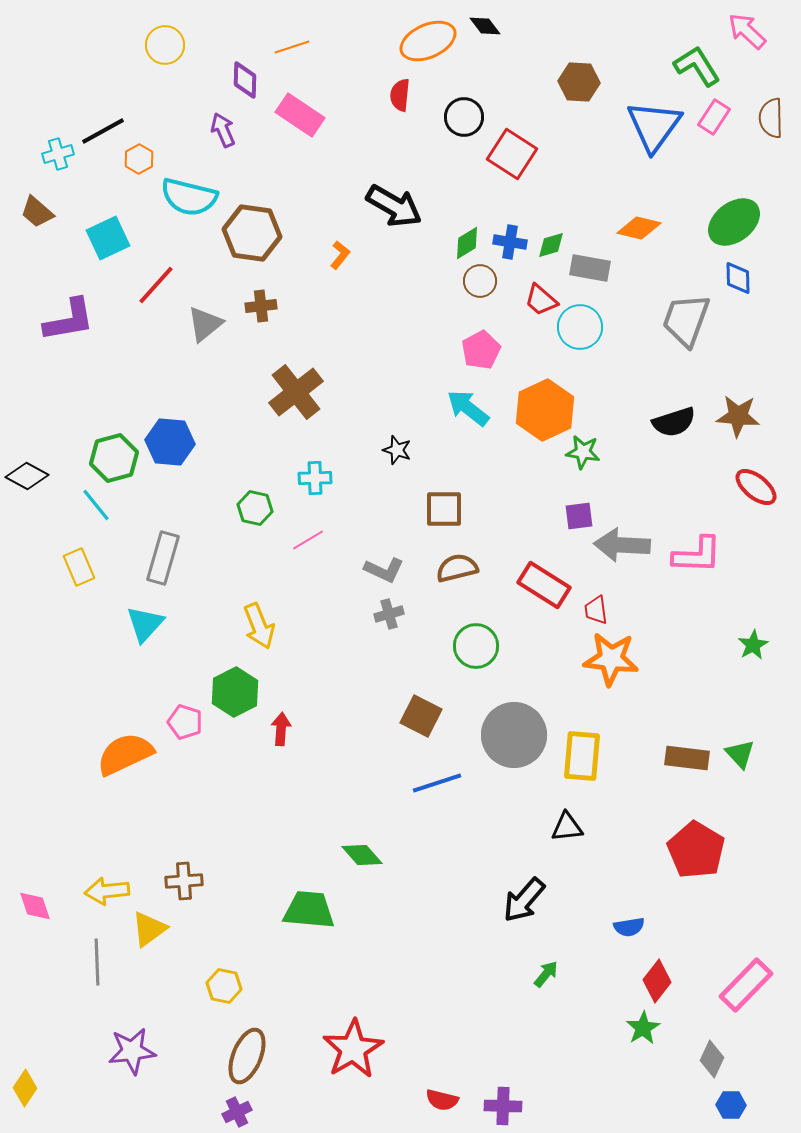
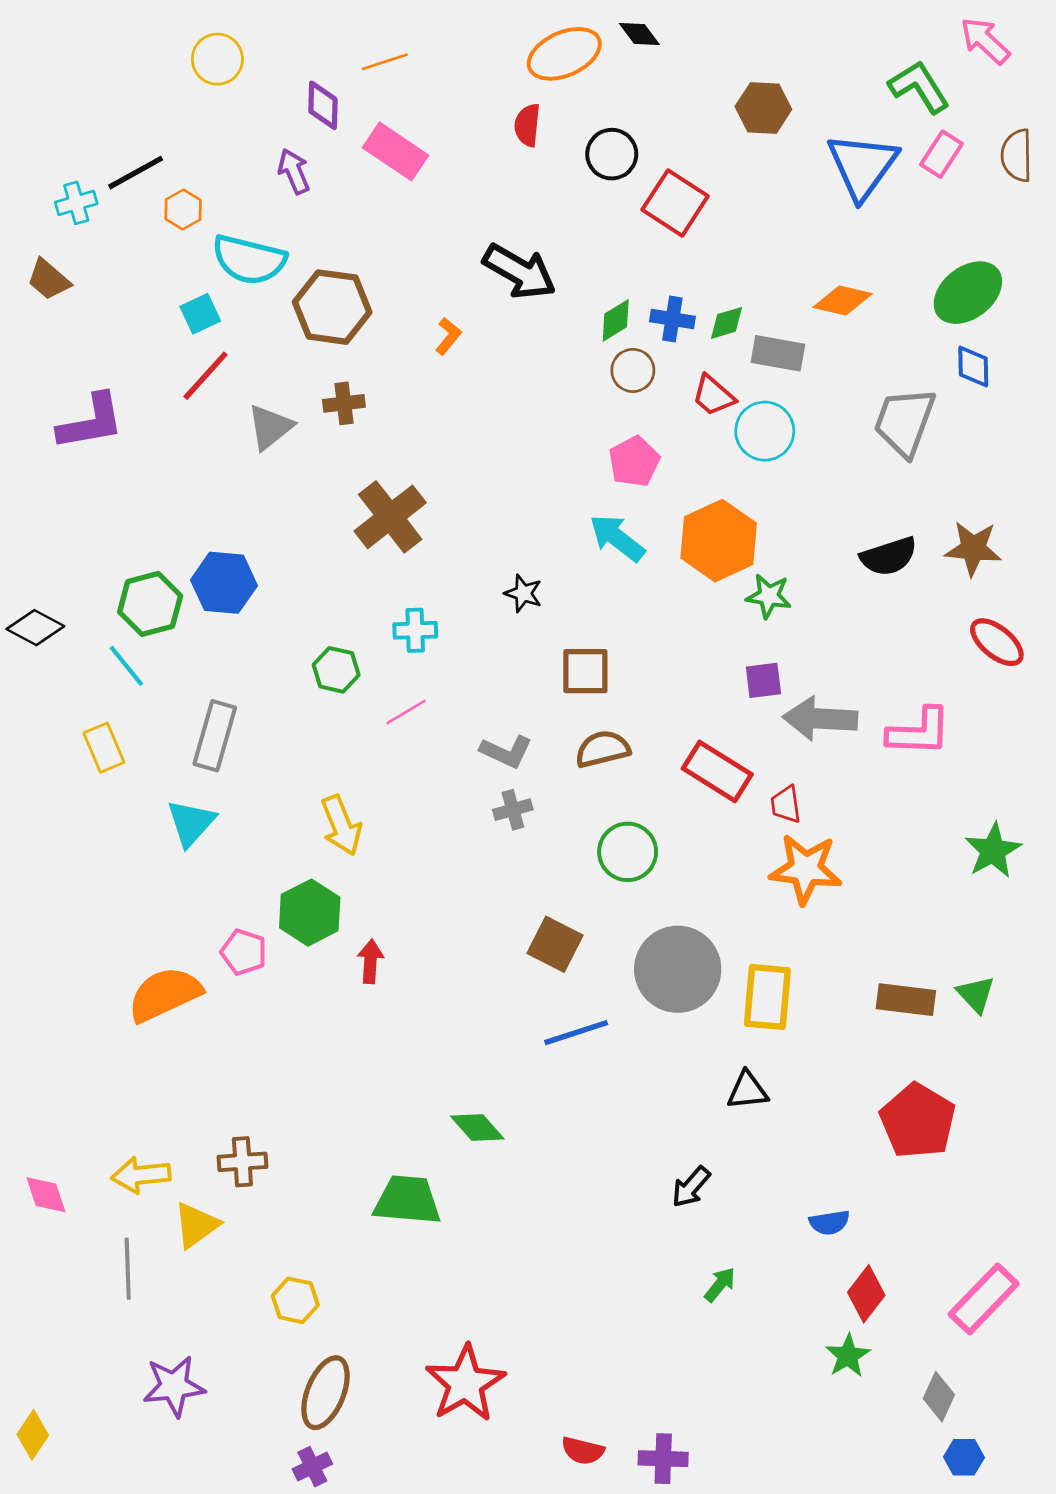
cyan square: (108, 238) -> (200, 314), moved, size x0.7
green star: (753, 645) -> (993, 851), size x1.4
black arrow: (524, 900) -> (691, 1187), size x0.7

